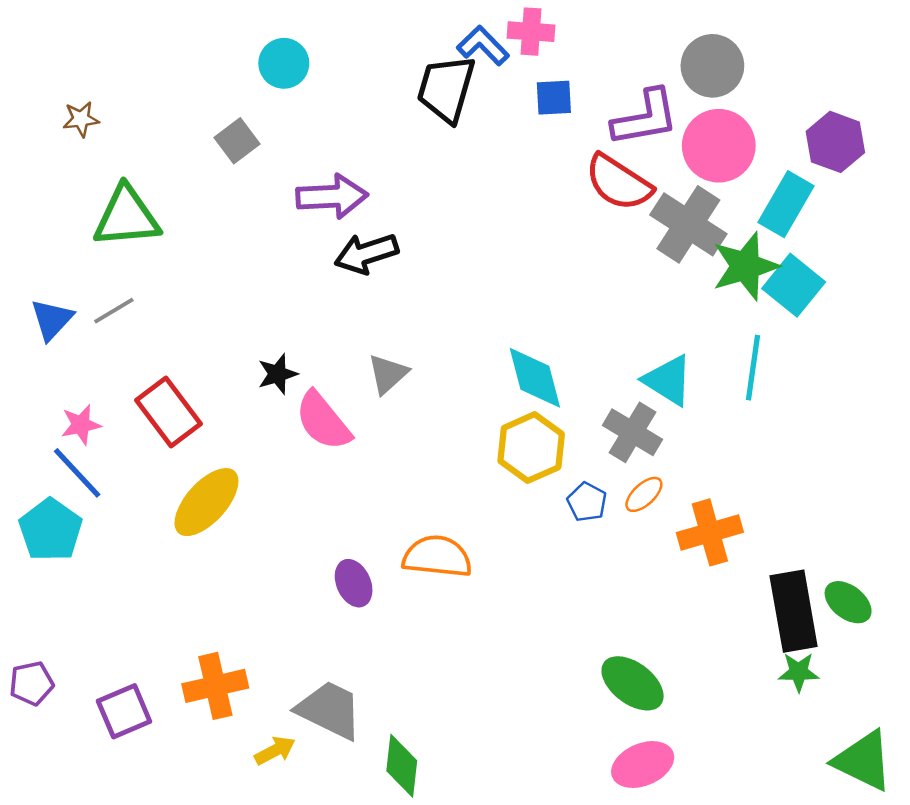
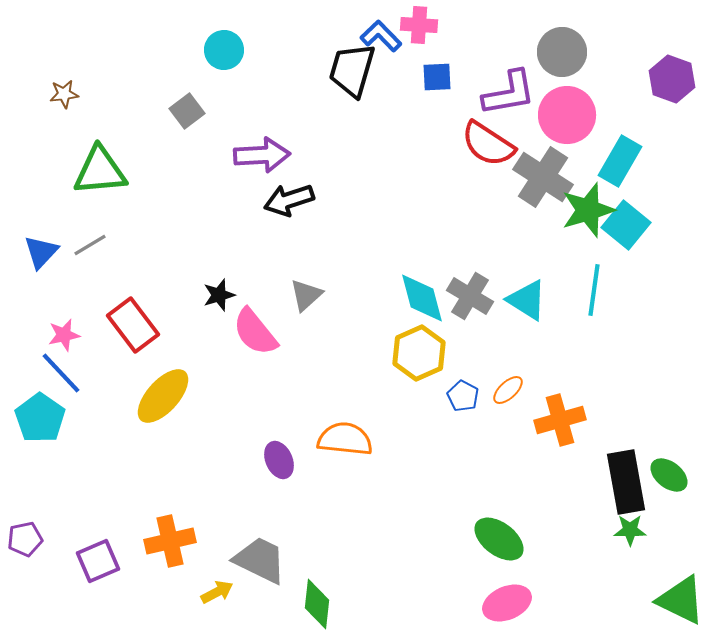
purple hexagon: (835, 142) -> (672, 79), moved
gray cross: (633, 432) -> (470, 296), moved

